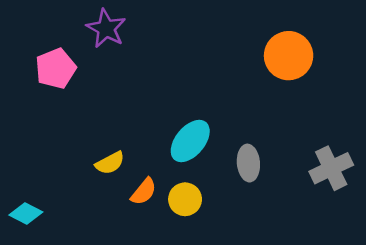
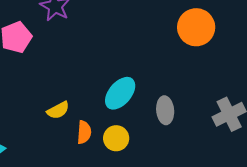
orange semicircle: (144, 191) -> (84, 132), turned -35

